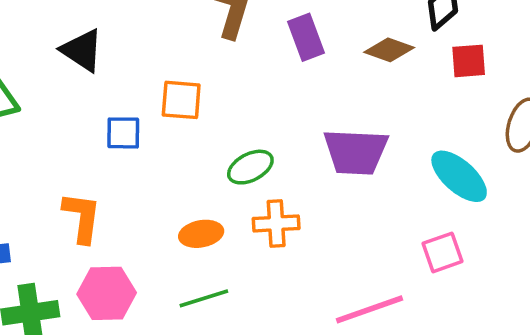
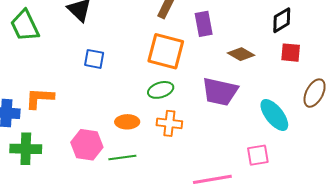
brown diamond: (389, 50) -> (241, 54), moved
orange square: (181, 100) -> (166, 51), moved, size x1.5
orange L-shape: (82, 217) -> (40, 98), moved, turned -104
pink hexagon: (107, 293) -> (87, 145), moved

